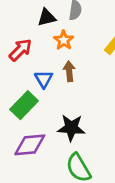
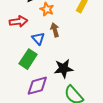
red arrow: (20, 50) -> (18, 21), turned 48

